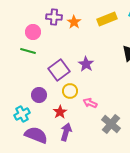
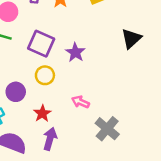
purple square: (59, 70) -> (41, 44), moved, turned -30
yellow circle: (70, 91) -> (45, 75), moved

